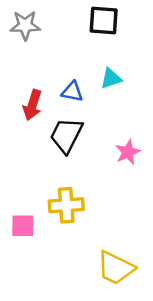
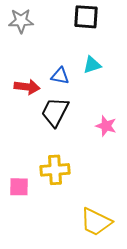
red arrow: (32, 105) -> (27, 87), turned -100
pink star: (128, 152) -> (106, 126), turned -30

